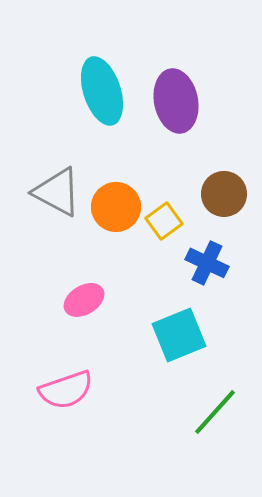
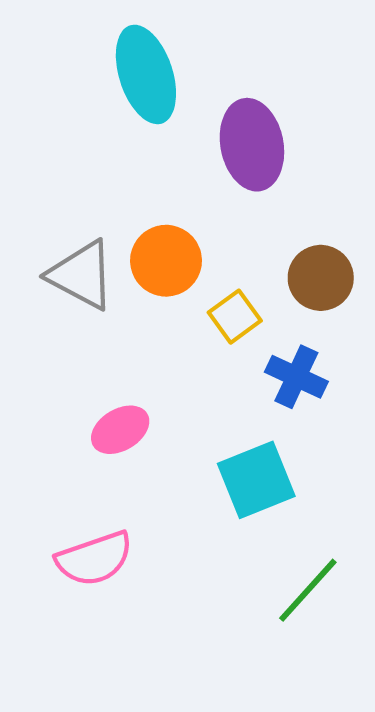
cyan ellipse: (102, 91) -> (146, 74), moved
orange circle: (116, 207) -> (166, 261), moved

